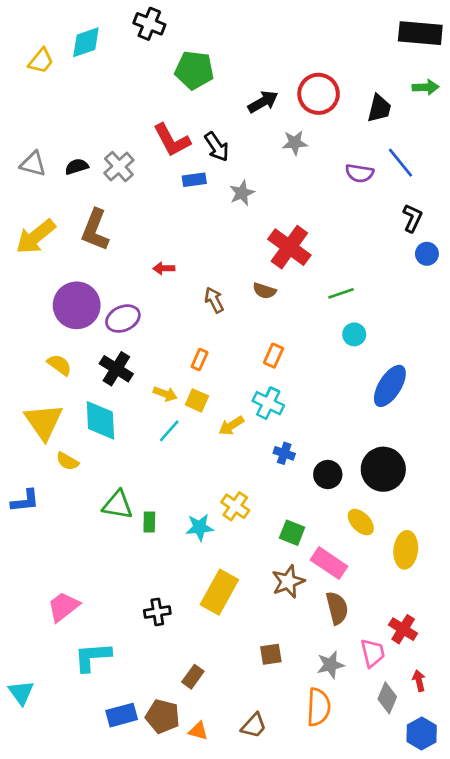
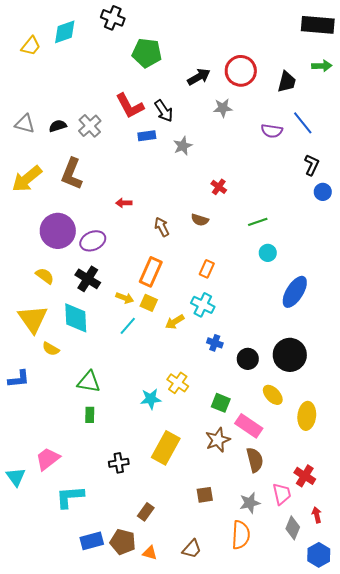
red cross: (289, 247) -> (219, 187), size x0.5
orange rectangle: (200, 360) -> (151, 272), size x1.8
green rectangle: (149, 522) -> (90, 415), moved
cyan triangle: (21, 693) -> (16, 477), moved

